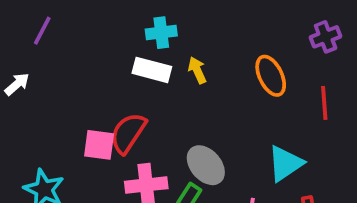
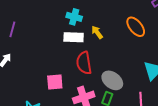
cyan cross: (161, 33) -> (74, 17), turned 35
red semicircle: (128, 133) -> (84, 63), moved, turned -30

